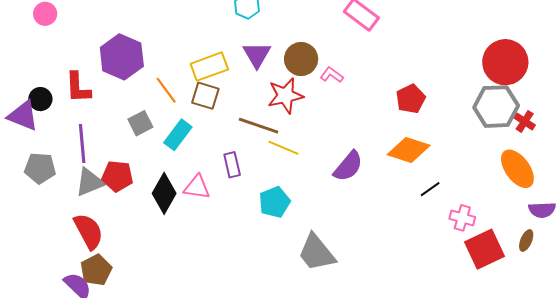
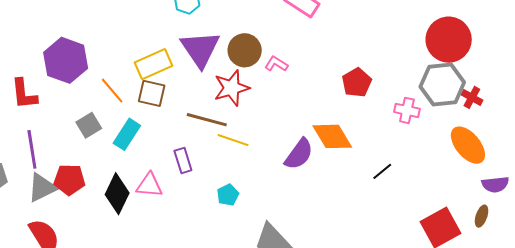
purple triangle: (257, 55) -> (200, 49), size x1.4
orange diamond: (409, 150) -> (332, 136), moved, turned 45
cyan pentagon: (275, 202) -> (228, 195), size x0.7
pink cross: (462, 218) -> (407, 110), moved

